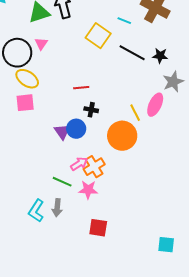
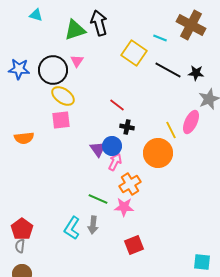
red line: (81, 88) -> (117, 105), turned 42
pink arrow: (79, 164) -> (115, 162), moved, turned -30
red square: (98, 228) -> (134, 245), turned -30

